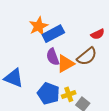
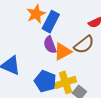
blue rectangle: (53, 34) -> (51, 22), turned -35
yellow cross: (69, 94) -> (65, 82), size x1.5

